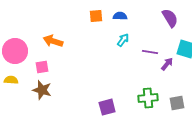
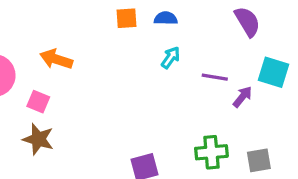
pink square: (42, 67) -> (38, 102), turned 32

